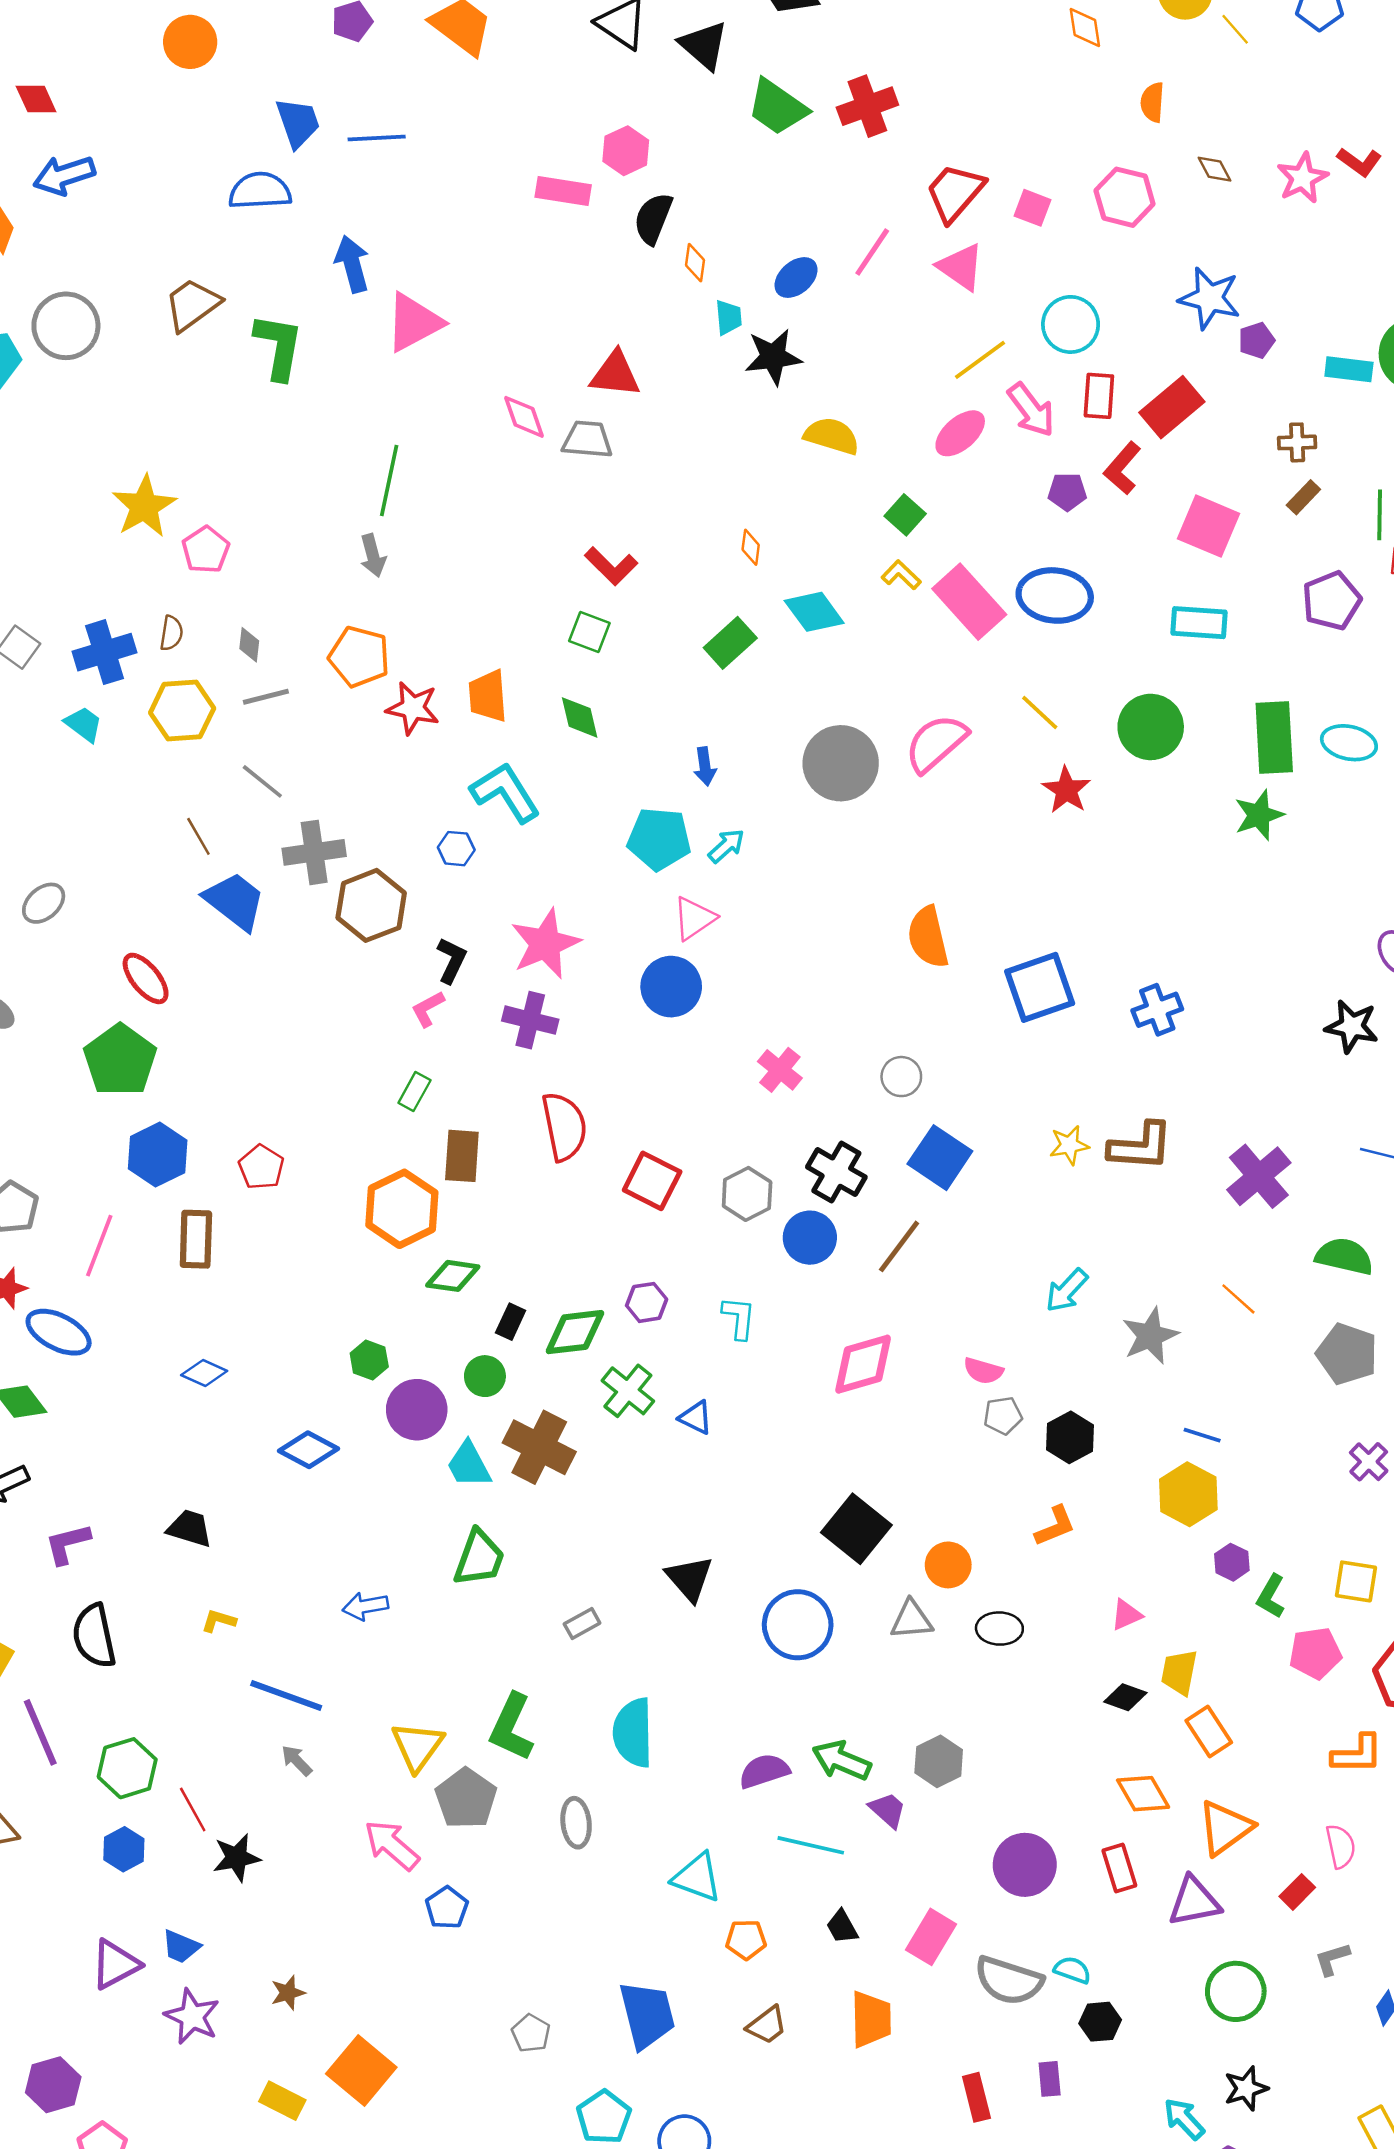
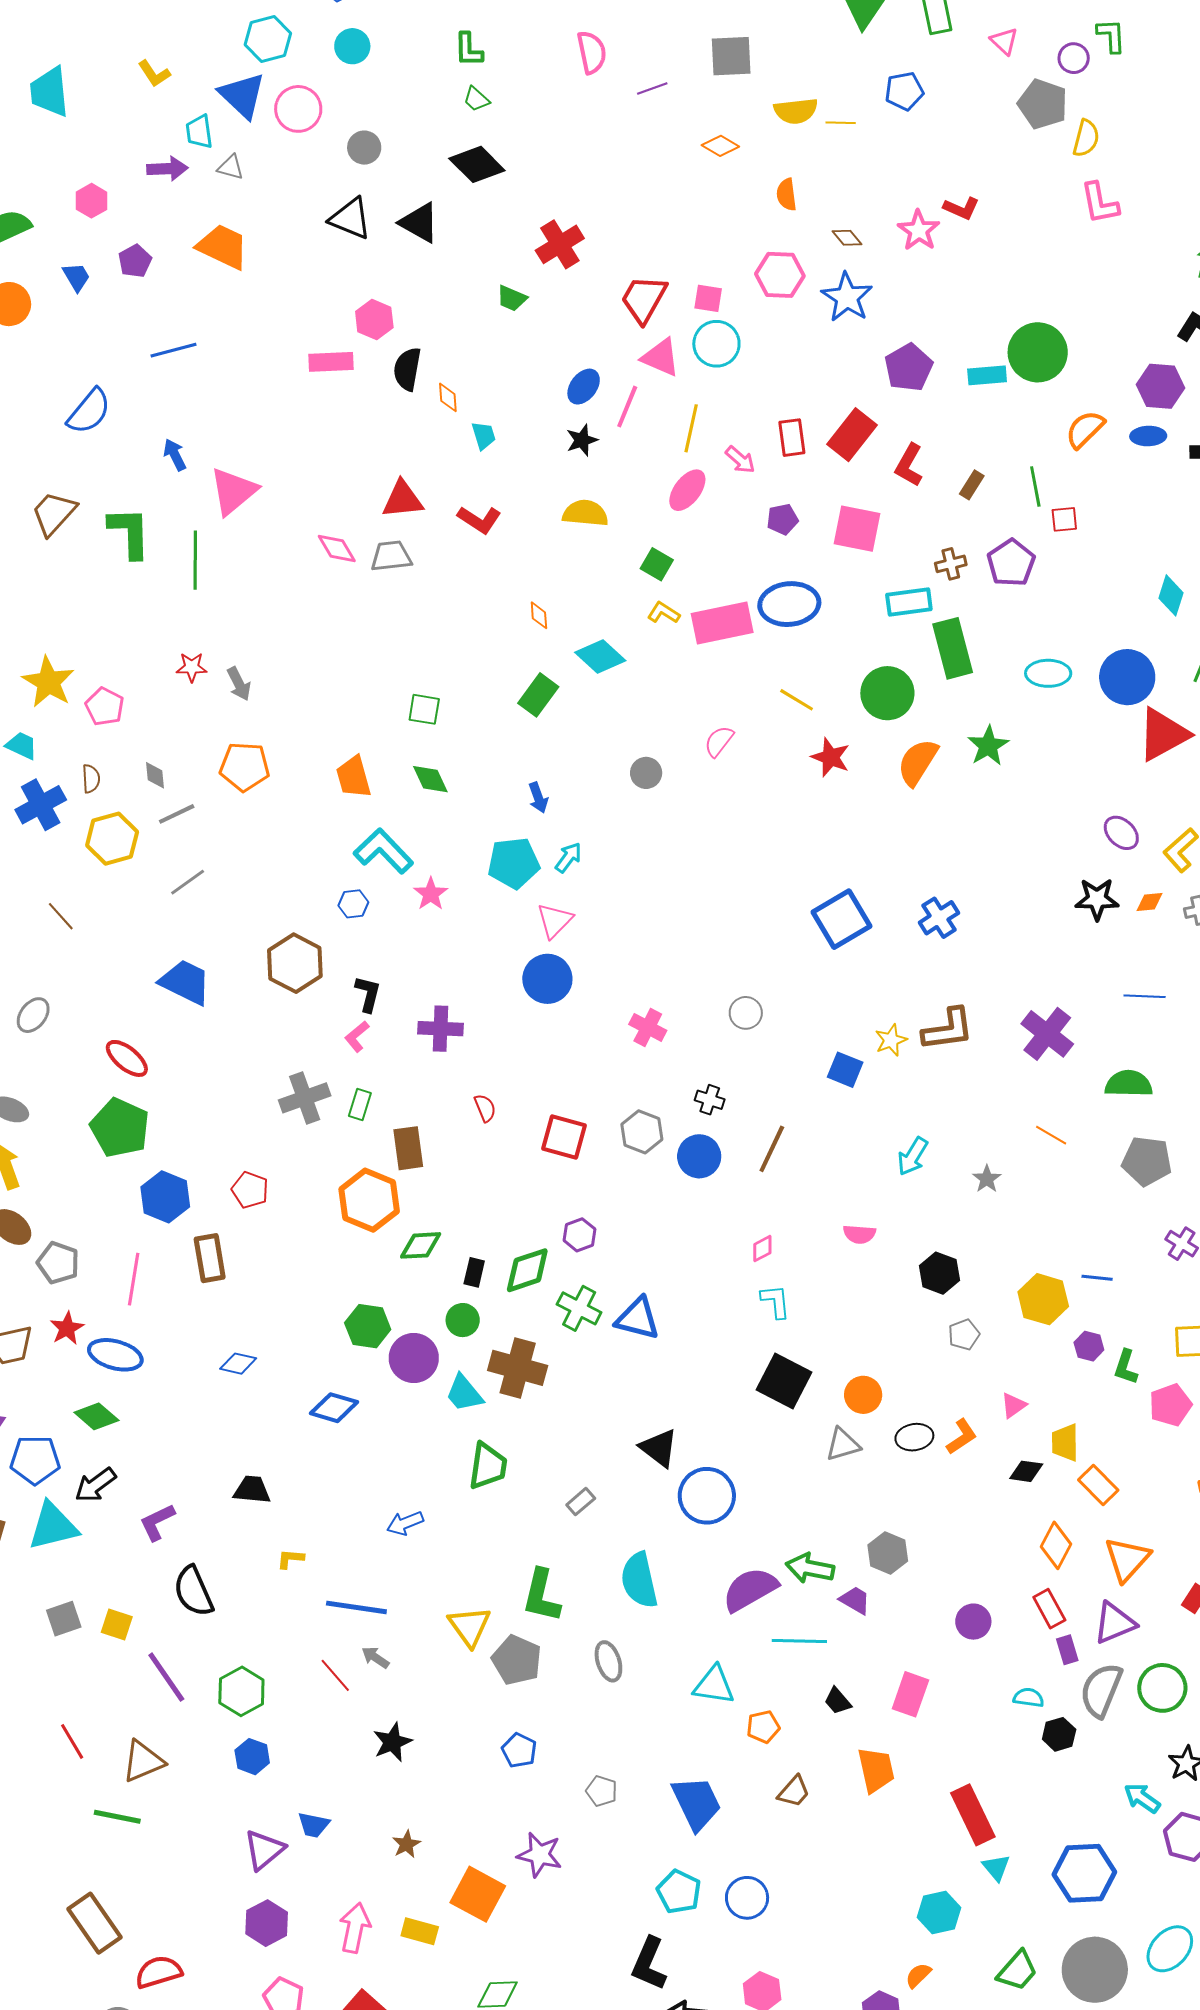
orange diamond: (1085, 27) -> (720, 146), turned -39
yellow line: (1235, 29) -> (841, 123), turned -36
green trapezoid: (777, 107) -> (512, 298), moved, size x0.6
blue trapezoid: (298, 123) -> (76, 277), moved, size x0.7
blue semicircle: (260, 191) -> (89, 411), turned 144
pink line: (872, 252) -> (627, 407), moved
blue arrow: (352, 264) -> (175, 455), size x0.7
blue ellipse: (796, 277) -> (584, 387), moved
blue star: (1210, 298) -> (847, 297), moved, turned 30
cyan circle: (1071, 324) -> (716, 344), moved
purple pentagon: (1257, 340) -> (909, 368), size x1.6
black star: (773, 357) -> (582, 440), moved, size x0.7
yellow line: (980, 360) -> (691, 428), turned -30
pink arrow: (1031, 410) -> (740, 460), size x0.7
brown cross: (1297, 442) -> (951, 564), moved
red L-shape: (1122, 468) -> (909, 465), moved
green line: (389, 480) -> (195, 560), moved
pink square: (1209, 526) -> (857, 529), moved
red L-shape: (611, 566) -> (479, 520), moved
pink rectangle: (969, 602) -> (722, 623), turned -48
red star: (413, 708) -> (192, 667), moved, size x0.7
cyan trapezoid: (84, 724) -> (22, 746), moved
green rectangle: (1274, 738) -> (953, 648), moved
pink semicircle: (936, 743) -> (719, 741), size x0.6
gray circle: (841, 763) -> (646, 773), size x0.5
gray line: (262, 781) -> (188, 882), turned -63
brown line: (198, 836) -> (61, 916), moved
gray cross: (314, 852) -> (305, 1098), moved
orange semicircle: (928, 937) -> (918, 762), moved, turned 57
pink star: (545, 944) -> (431, 894), moved, size x0.6
red semicircle: (564, 1127) -> (485, 1108), size x0.5
blue square: (940, 1158) -> (845, 1070), moved, size x0.7
black cross: (836, 1172) -> (710, 1100), size x0.6
cyan L-shape: (739, 1318) -> (776, 1301), moved
gray star: (1150, 1336) -> (987, 1179), size x0.6
green hexagon: (369, 1360) -> (368, 1326), size x1.4
pink diamond: (863, 1364) -> (762, 1249), size x0.5
gray pentagon: (1003, 1416) -> (964, 1335), moved
blue triangle: (696, 1418) -> (638, 1319), size x1.6
blue line: (1202, 1435) -> (1097, 1278), moved
orange L-shape: (1055, 1526) -> (962, 1437), moved
blue circle: (798, 1625) -> (707, 1496), moved
purple semicircle: (764, 1771) -> (750, 1589), size x1.4
orange diamond: (1143, 1794) -> (1056, 1545), turned 69
red line: (193, 1810) -> (335, 1675), moved
pink arrow: (392, 1845) -> (355, 1928), moved, turned 72
black star: (237, 1858) -> (392, 1742), moved
purple circle: (1025, 1865) -> (973, 1622), size x0.7
gray semicircle: (1009, 1981) -> (1101, 1690), moved, turned 106
purple star: (192, 2017) -> (540, 1855), moved
gray pentagon: (531, 2033) -> (602, 1791), moved
purple rectangle: (1050, 2079) -> (1067, 1650), moved
purple hexagon: (53, 2085) -> (267, 1923), moved
red rectangle: (976, 2097) -> (973, 1815), size x1.5

